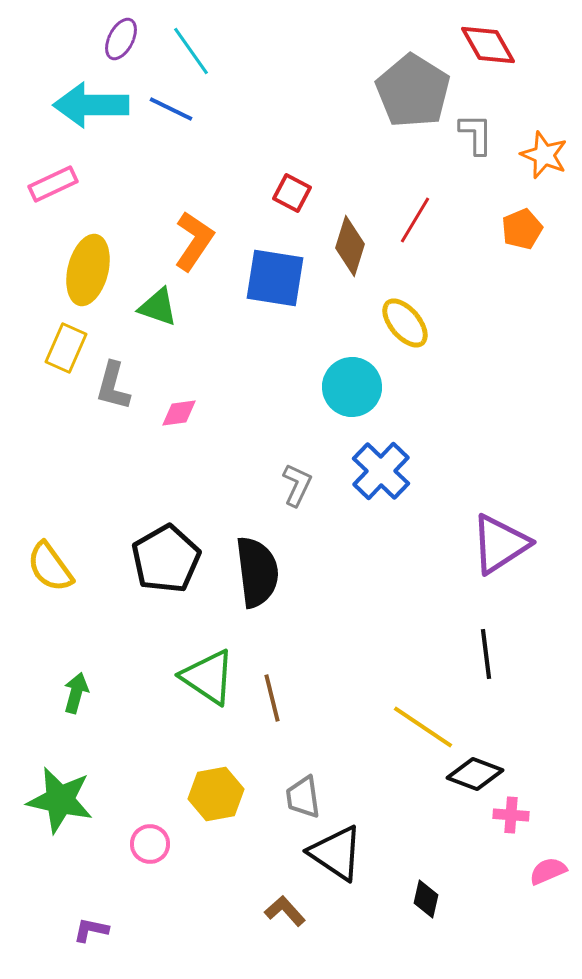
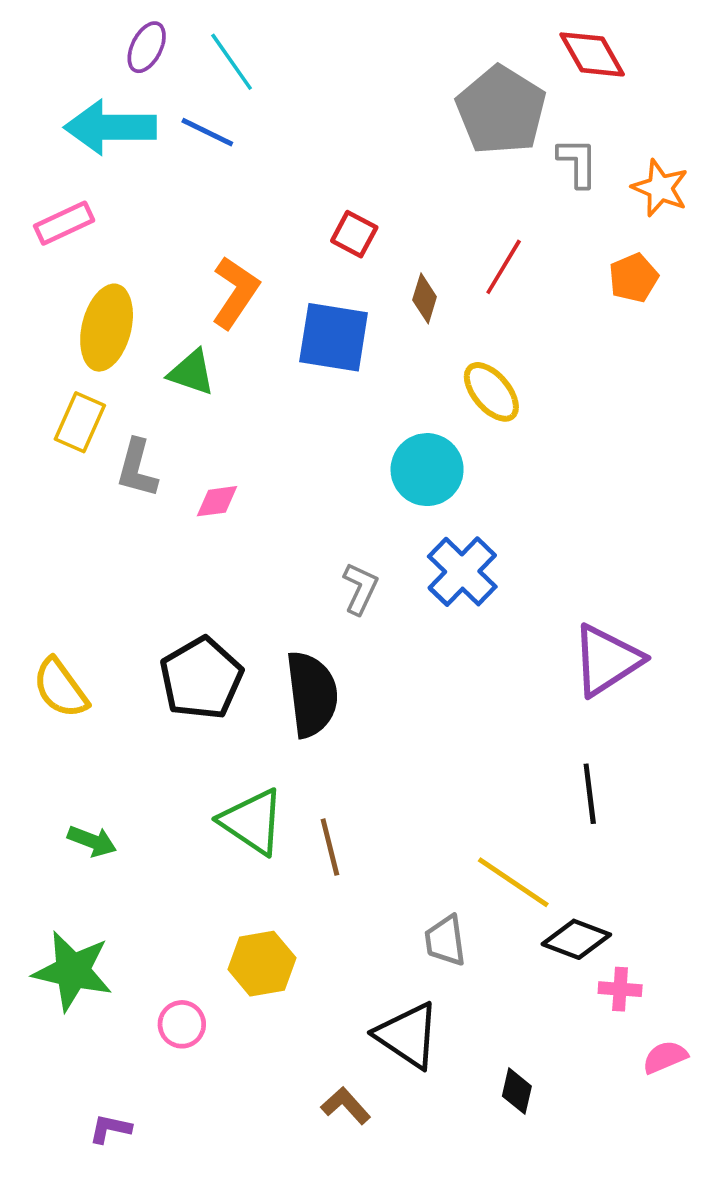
brown diamond: (350, 246) -> (425, 298), size x0.7
green arrow: (76, 693) -> (92, 841), turned 96
gray trapezoid: (303, 797) -> (445, 941), moved

